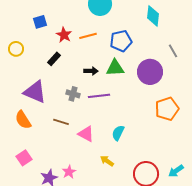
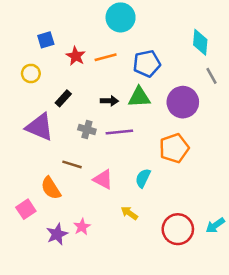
cyan diamond: (153, 16) -> (200, 42), moved
yellow circle: (16, 49) -> (31, 73), moved
black rectangle: (54, 59) -> (63, 98), moved
orange pentagon: (167, 109) -> (174, 148), moved
orange semicircle: (23, 120) -> (51, 188), moved

